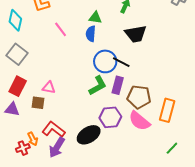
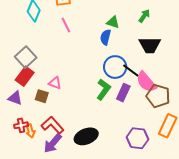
pink line: (61, 29) -> (66, 25), moved
gray square: (17, 54) -> (26, 57), moved
green L-shape: (98, 86) -> (104, 90), turned -35
brown pentagon: (139, 97) -> (158, 96), moved
purple hexagon: (110, 117) -> (137, 138), moved
pink semicircle: (139, 121) -> (146, 82), moved
red cross: (23, 148) -> (21, 125), moved

